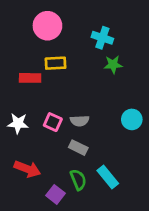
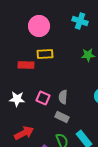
cyan cross: (102, 38) -> (80, 21), moved
gray semicircle: (80, 121) -> (63, 97), turned 96
red arrow: (27, 169) -> (24, 133), turned -48

